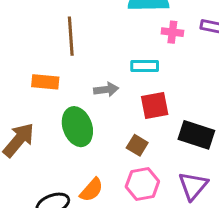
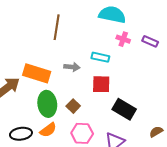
orange rectangle: (45, 82) -> (37, 73), moved, size x1.5
green ellipse: (77, 127) -> (47, 104), moved
brown square: (137, 145) -> (73, 106), moved

